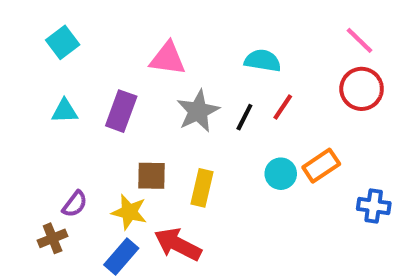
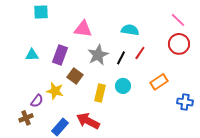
cyan square: (63, 42) -> (41, 12), moved, turned 35
cyan circle: (281, 174) -> (123, 86), moved
brown square: (151, 176) -> (75, 76), moved, turned 35
yellow star: (129, 212) -> (55, 91), moved

